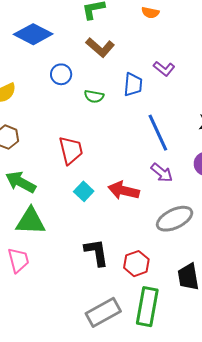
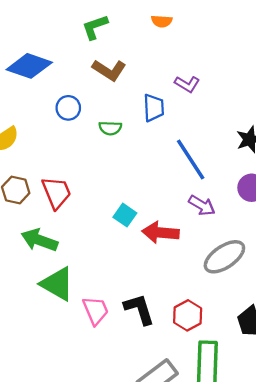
red trapezoid: (71, 150) -> (56, 193), moved
cyan square: (84, 191) -> (125, 215), moved
green triangle: (31, 221) -> (57, 284), turned 36
pink trapezoid: (18, 260) -> (96, 311), moved

